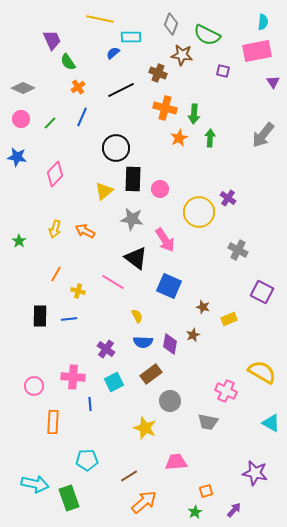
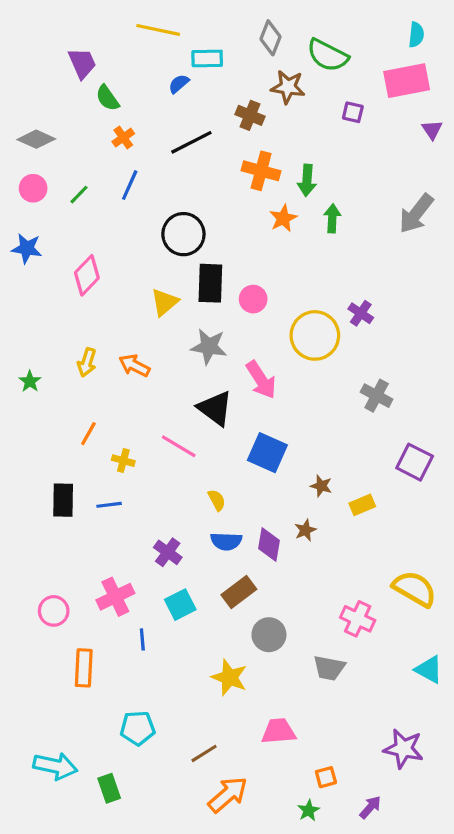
pink cross: (73, 377) -> (115, 597), turned -30
green rectangle: (69, 498) -> (109, 788), size x0.7

